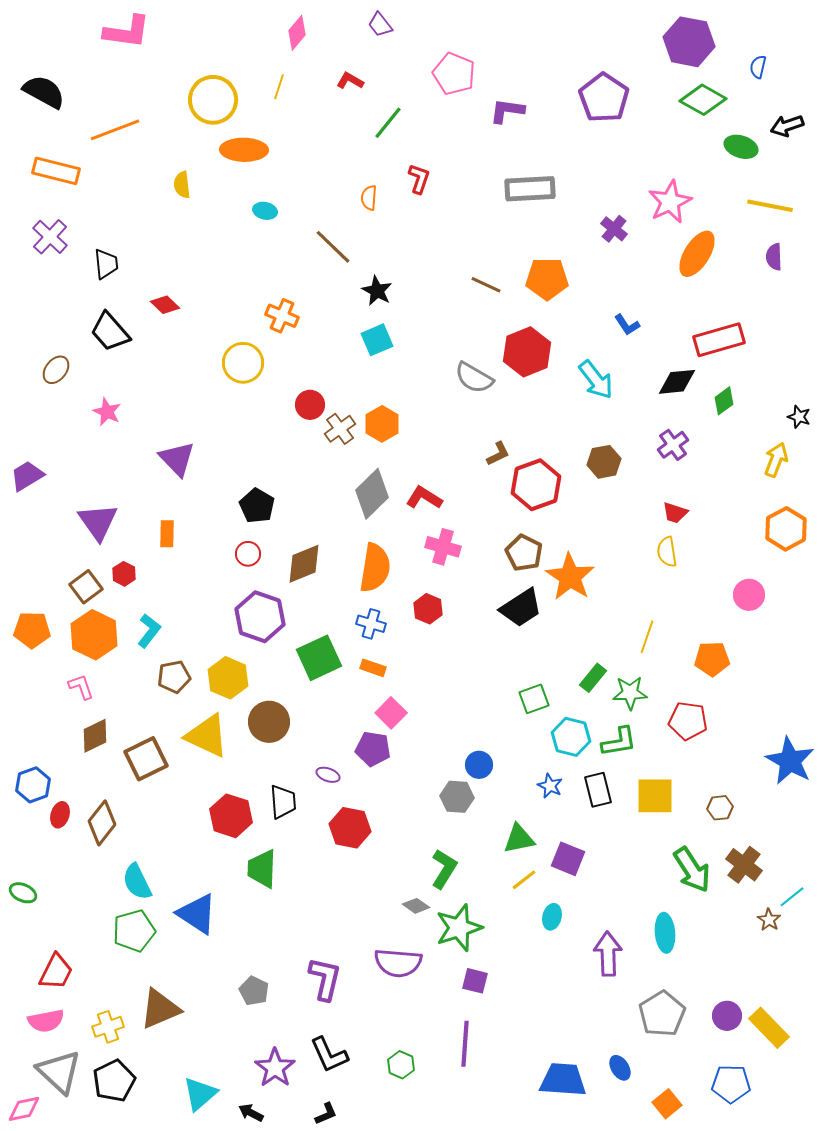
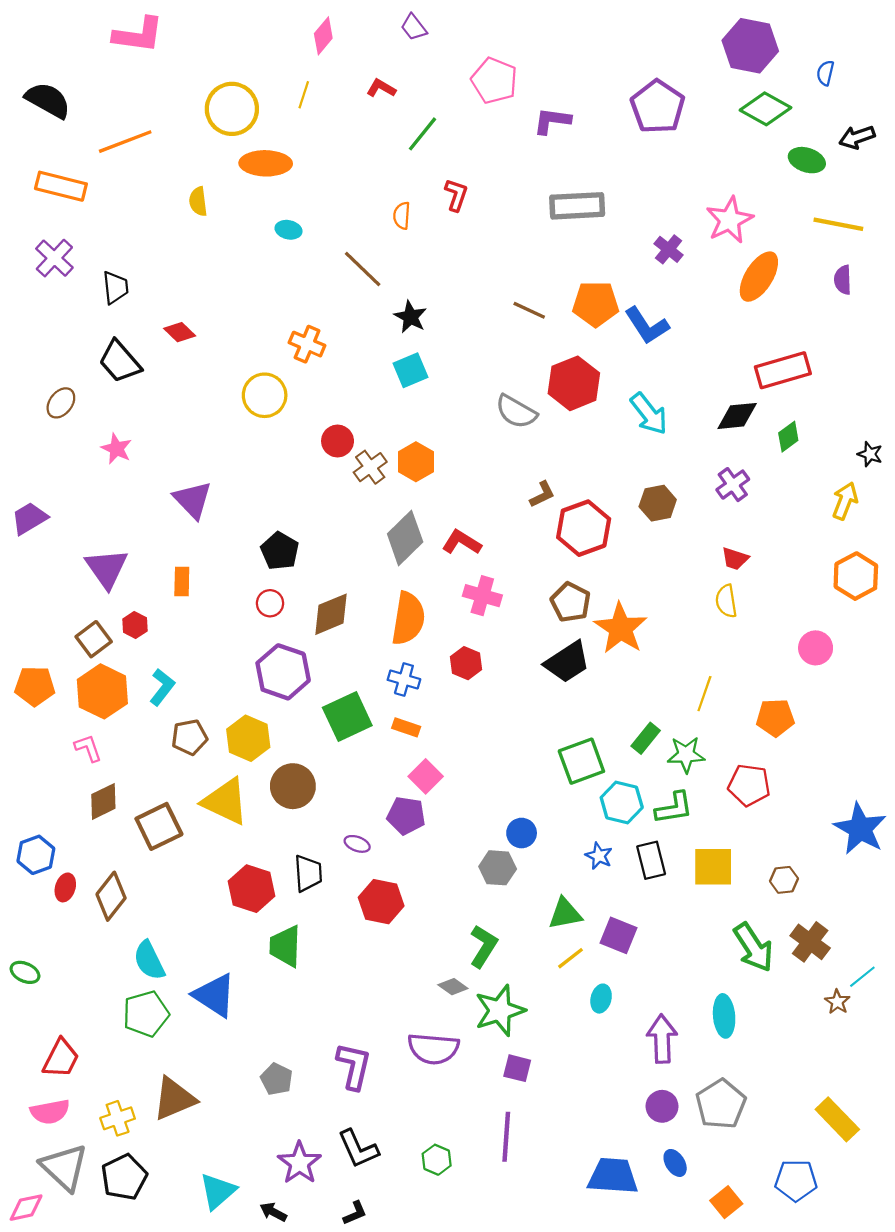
blue L-shape: (627, 325) -> (647, 326), moved, size x1.6
green square: (534, 699) -> (581, 761), size x1.4
purple circle: (727, 1016) -> (662, 1106), moved

